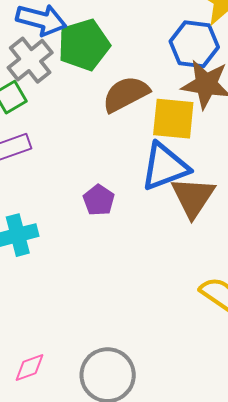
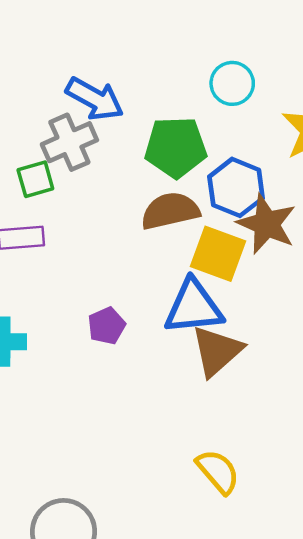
blue hexagon: (194, 44) -> (236, 187), moved
green pentagon: (84, 45) -> (176, 147), moved

